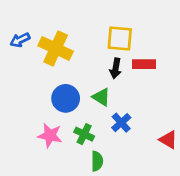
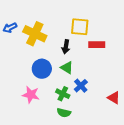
black arrow: (116, 68) -> (66, 47), moved
green cross: (84, 134) -> (63, 94), moved
green semicircle: (97, 161) -> (64, 113), turned 104

